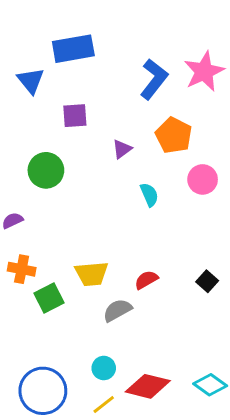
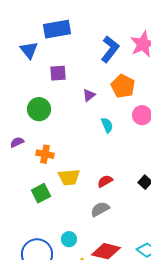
orange cross: (22, 269) -> (45, 154), moved
gray semicircle: (117, 310) -> (100, 209), moved
cyan circle: (104, 368) -> (69, 239), moved

